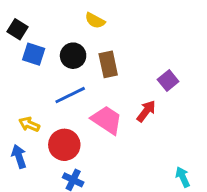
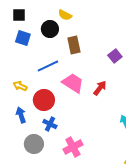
black square: (18, 29) -> (19, 15), moved, turned -32
black circle: (73, 56) -> (50, 29), moved
red arrow: (146, 111) -> (100, 88), moved
blue arrow: (19, 156) -> (21, 115), moved

